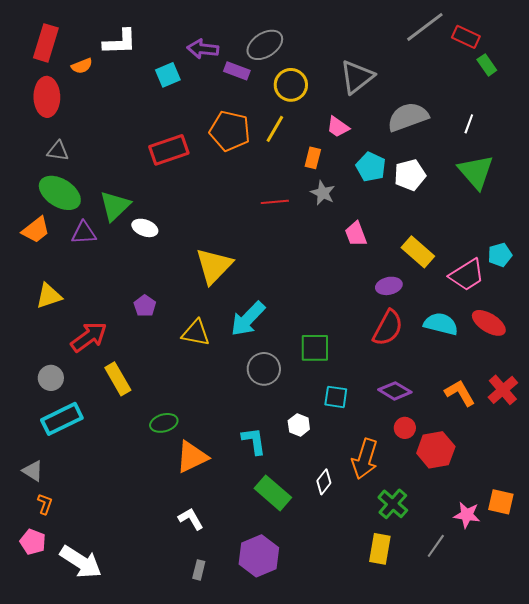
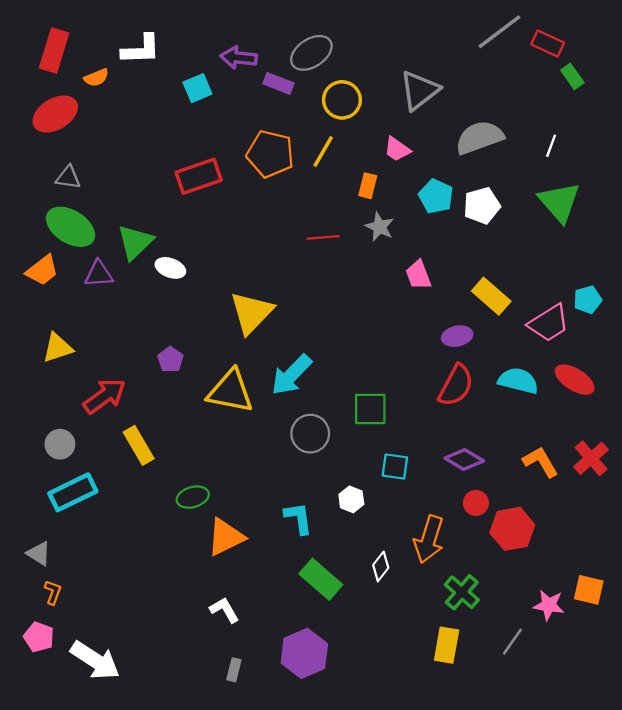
red ellipse: (47, 97) -> (55, 114), turned 60
yellow triangle: (196, 333) -> (230, 391), size x1.4

